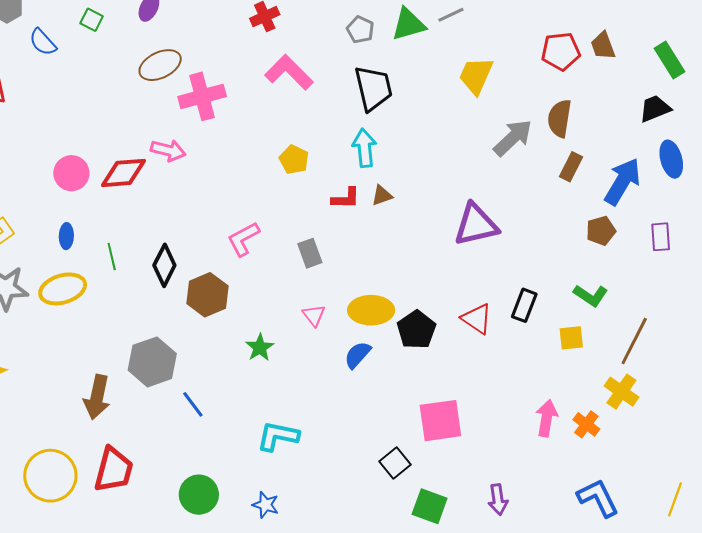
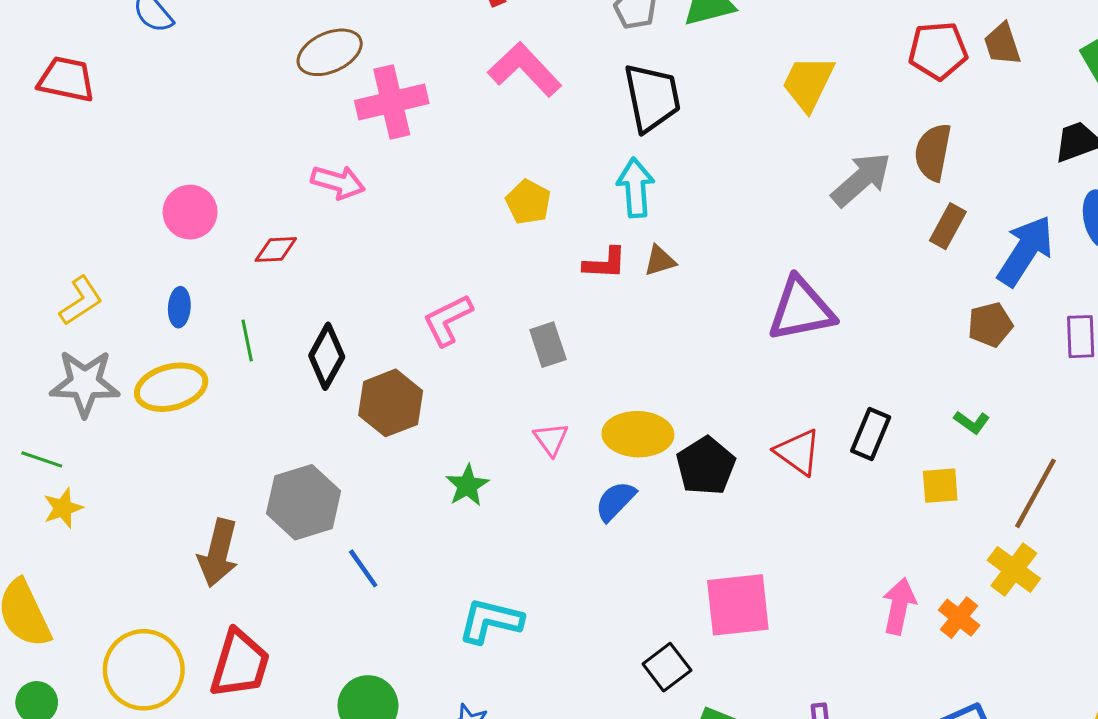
red diamond: (123, 173) -> (276, 250), moved, size x0.6
green L-shape: (591, 295) -> (972, 422), size x0.7

